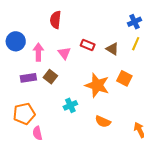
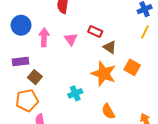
brown triangle: (112, 49) -> (110, 47), moved
brown square: (50, 77) -> (35, 77), moved
purple rectangle: (28, 78) -> (20, 61), moved
orange semicircle: (103, 122) -> (108, 111), turned 35

